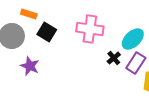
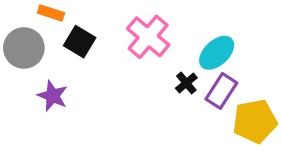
pink cross: (90, 29) -> (148, 37), turned 32

